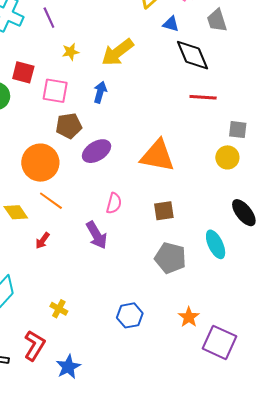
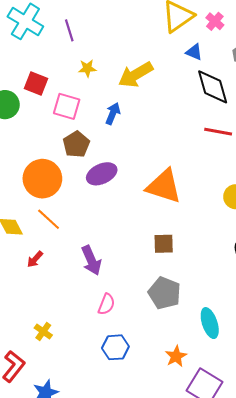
brown pentagon: (69, 126) -> (76, 144), turned -30
pink semicircle: (114, 203) -> (106, 304), moved
cyan ellipse: (216, 244) -> (210, 323), moved

